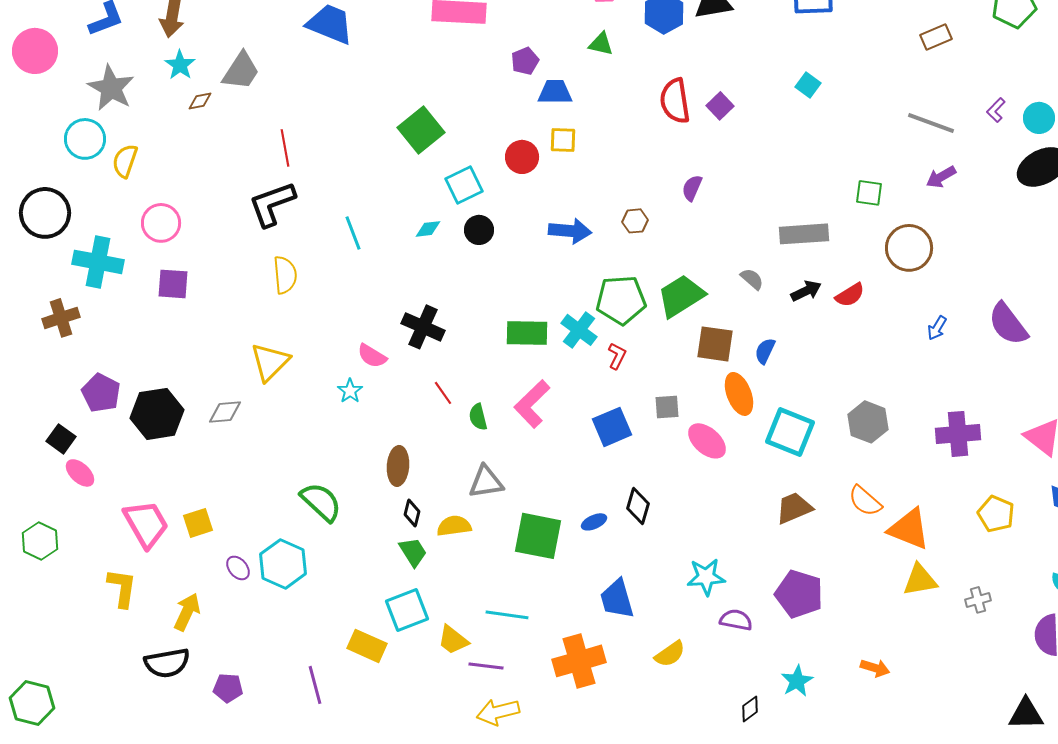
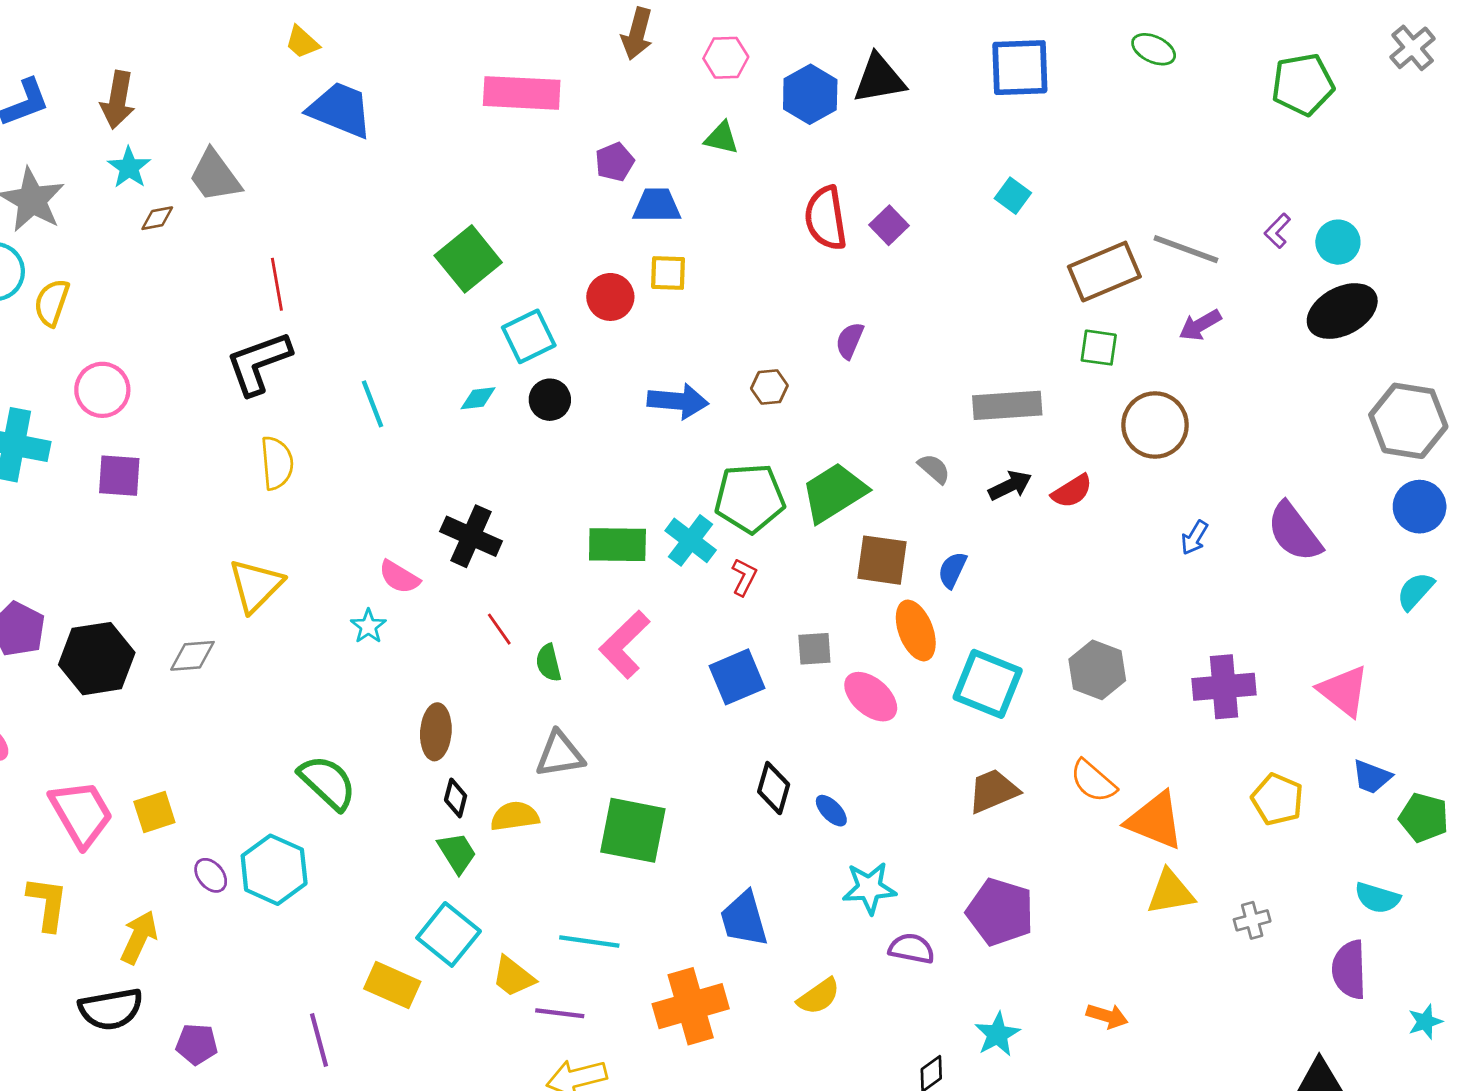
brown rectangle: (936, 37) -> (1104, 272), moved, size x1.6
gray trapezoid: (241, 71) -> (215, 176), turned 111
blue ellipse: (594, 522) -> (831, 811), moved, turned 70
cyan square: (407, 610) -> (449, 934), turned -30

